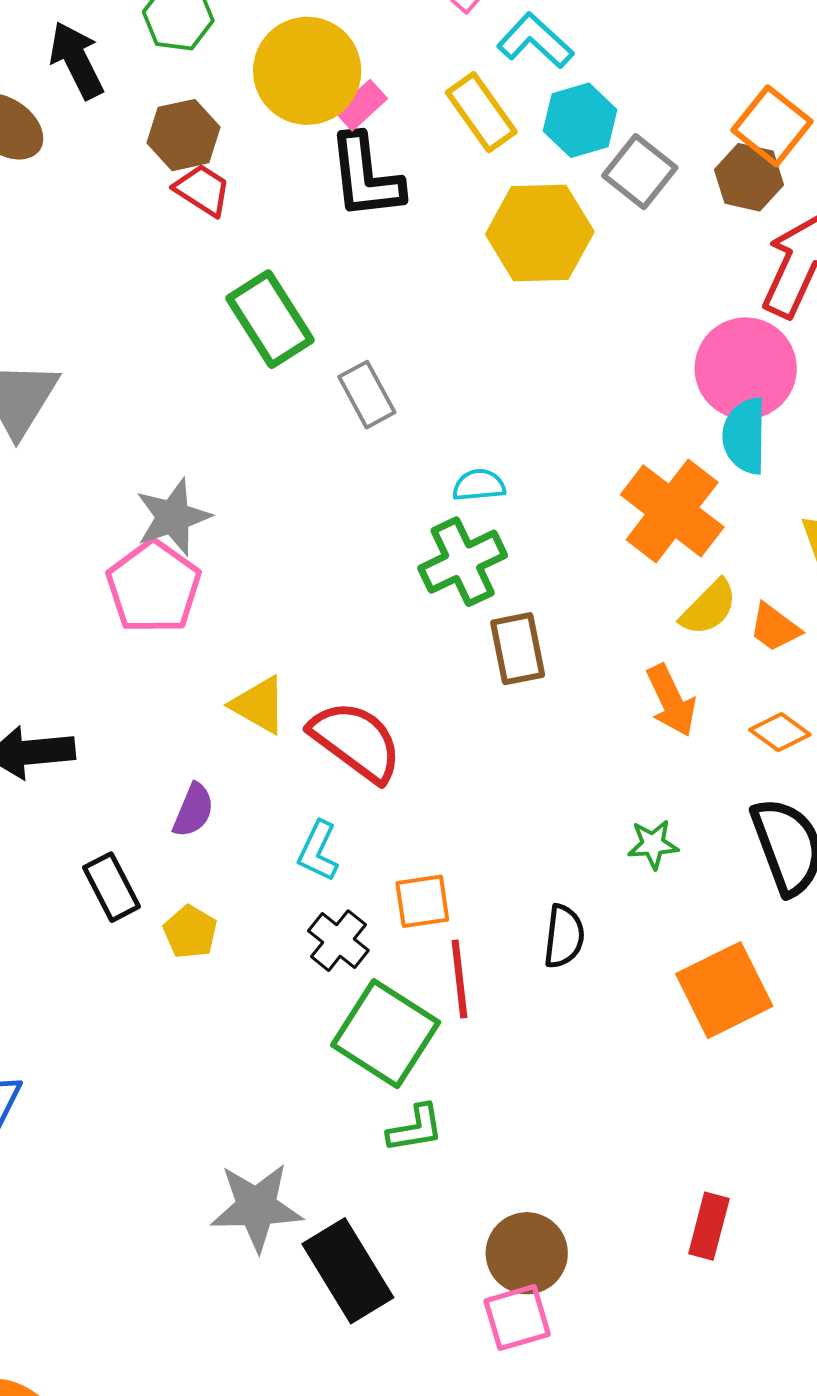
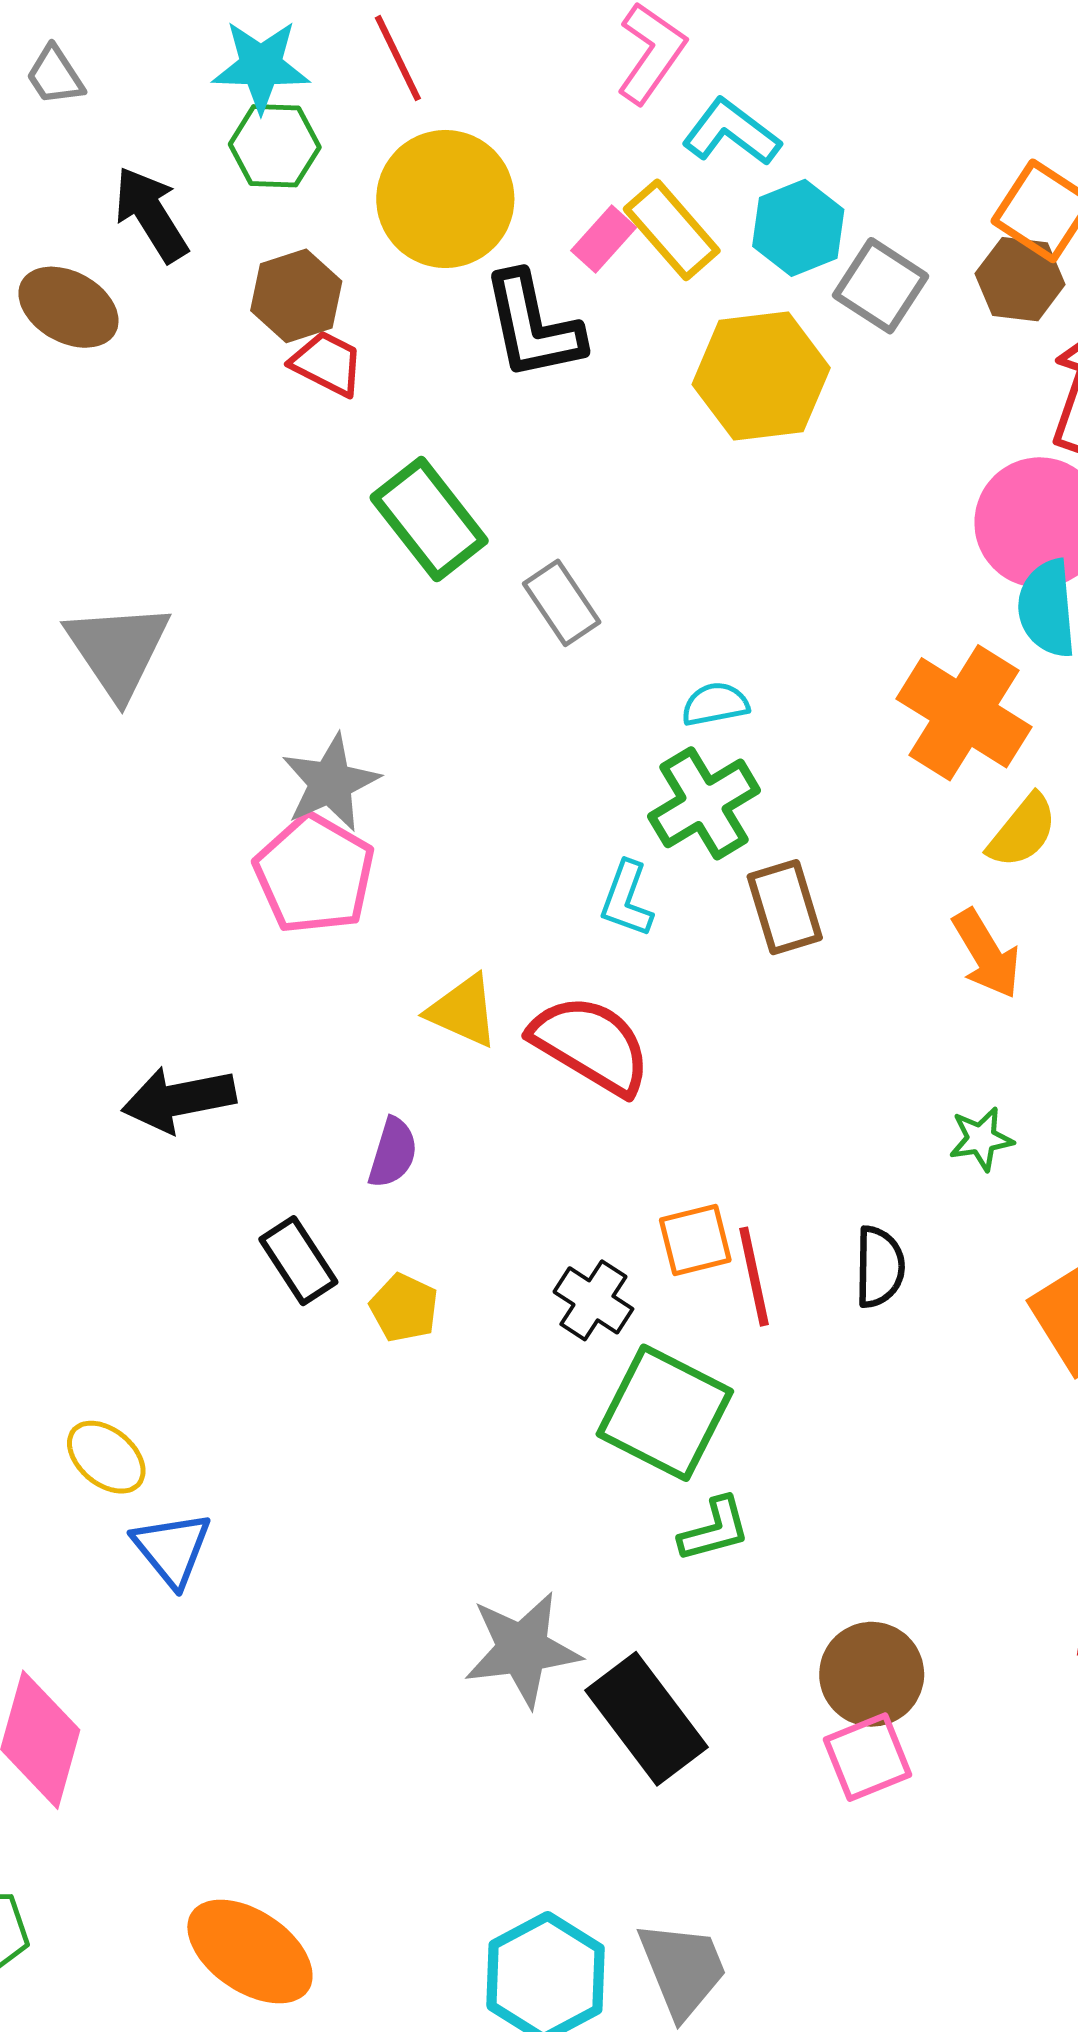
pink rectangle: (361, 105) -> (604, 239), moved
cyan L-shape: (318, 851) -> (627, 899), moved
red line: (459, 979) -> (754, 1277), moved

